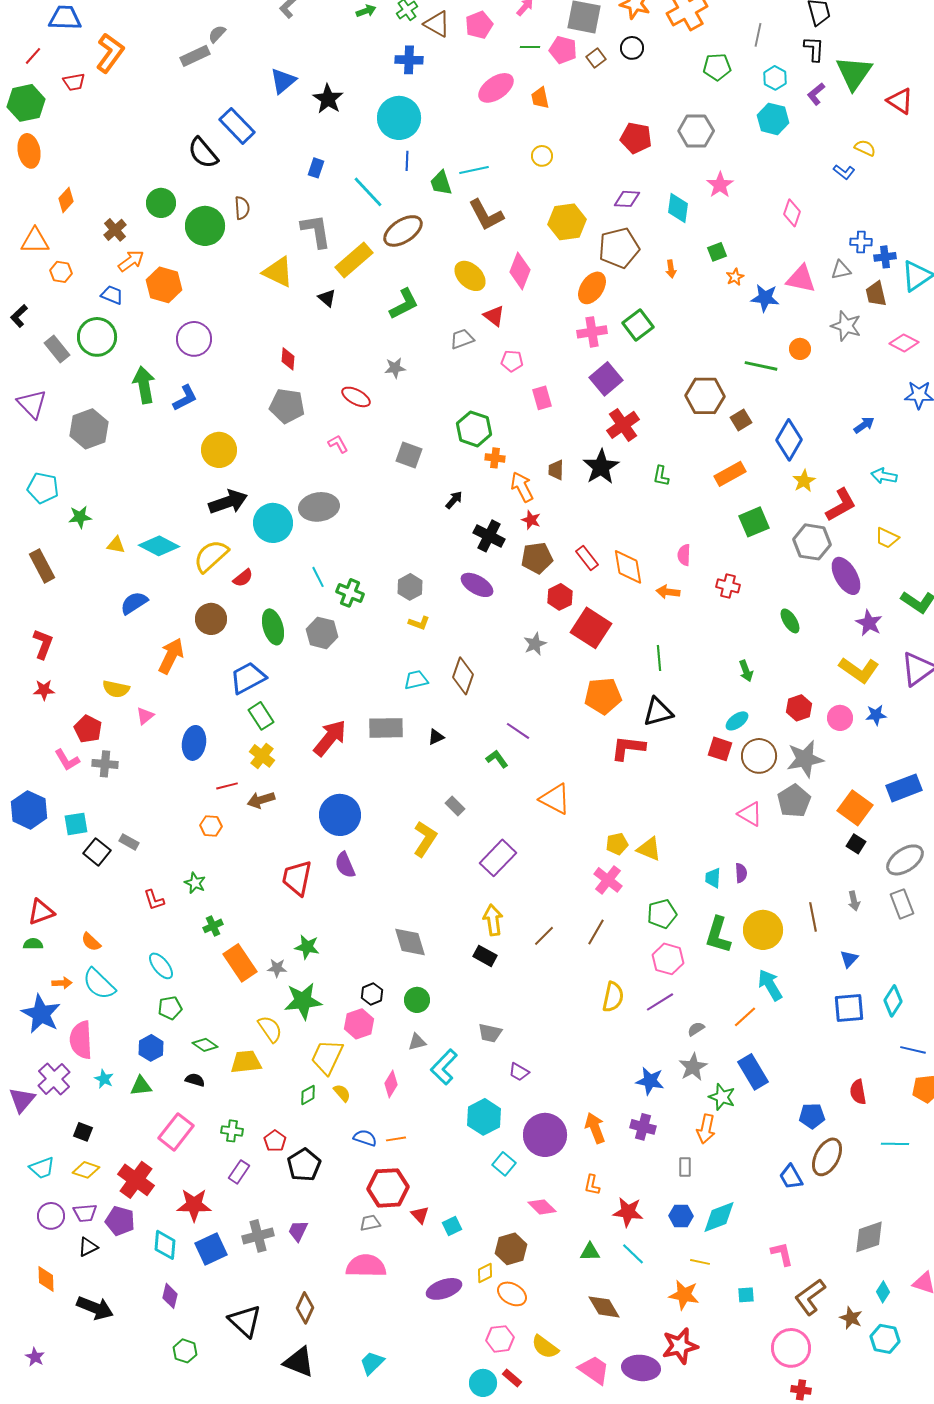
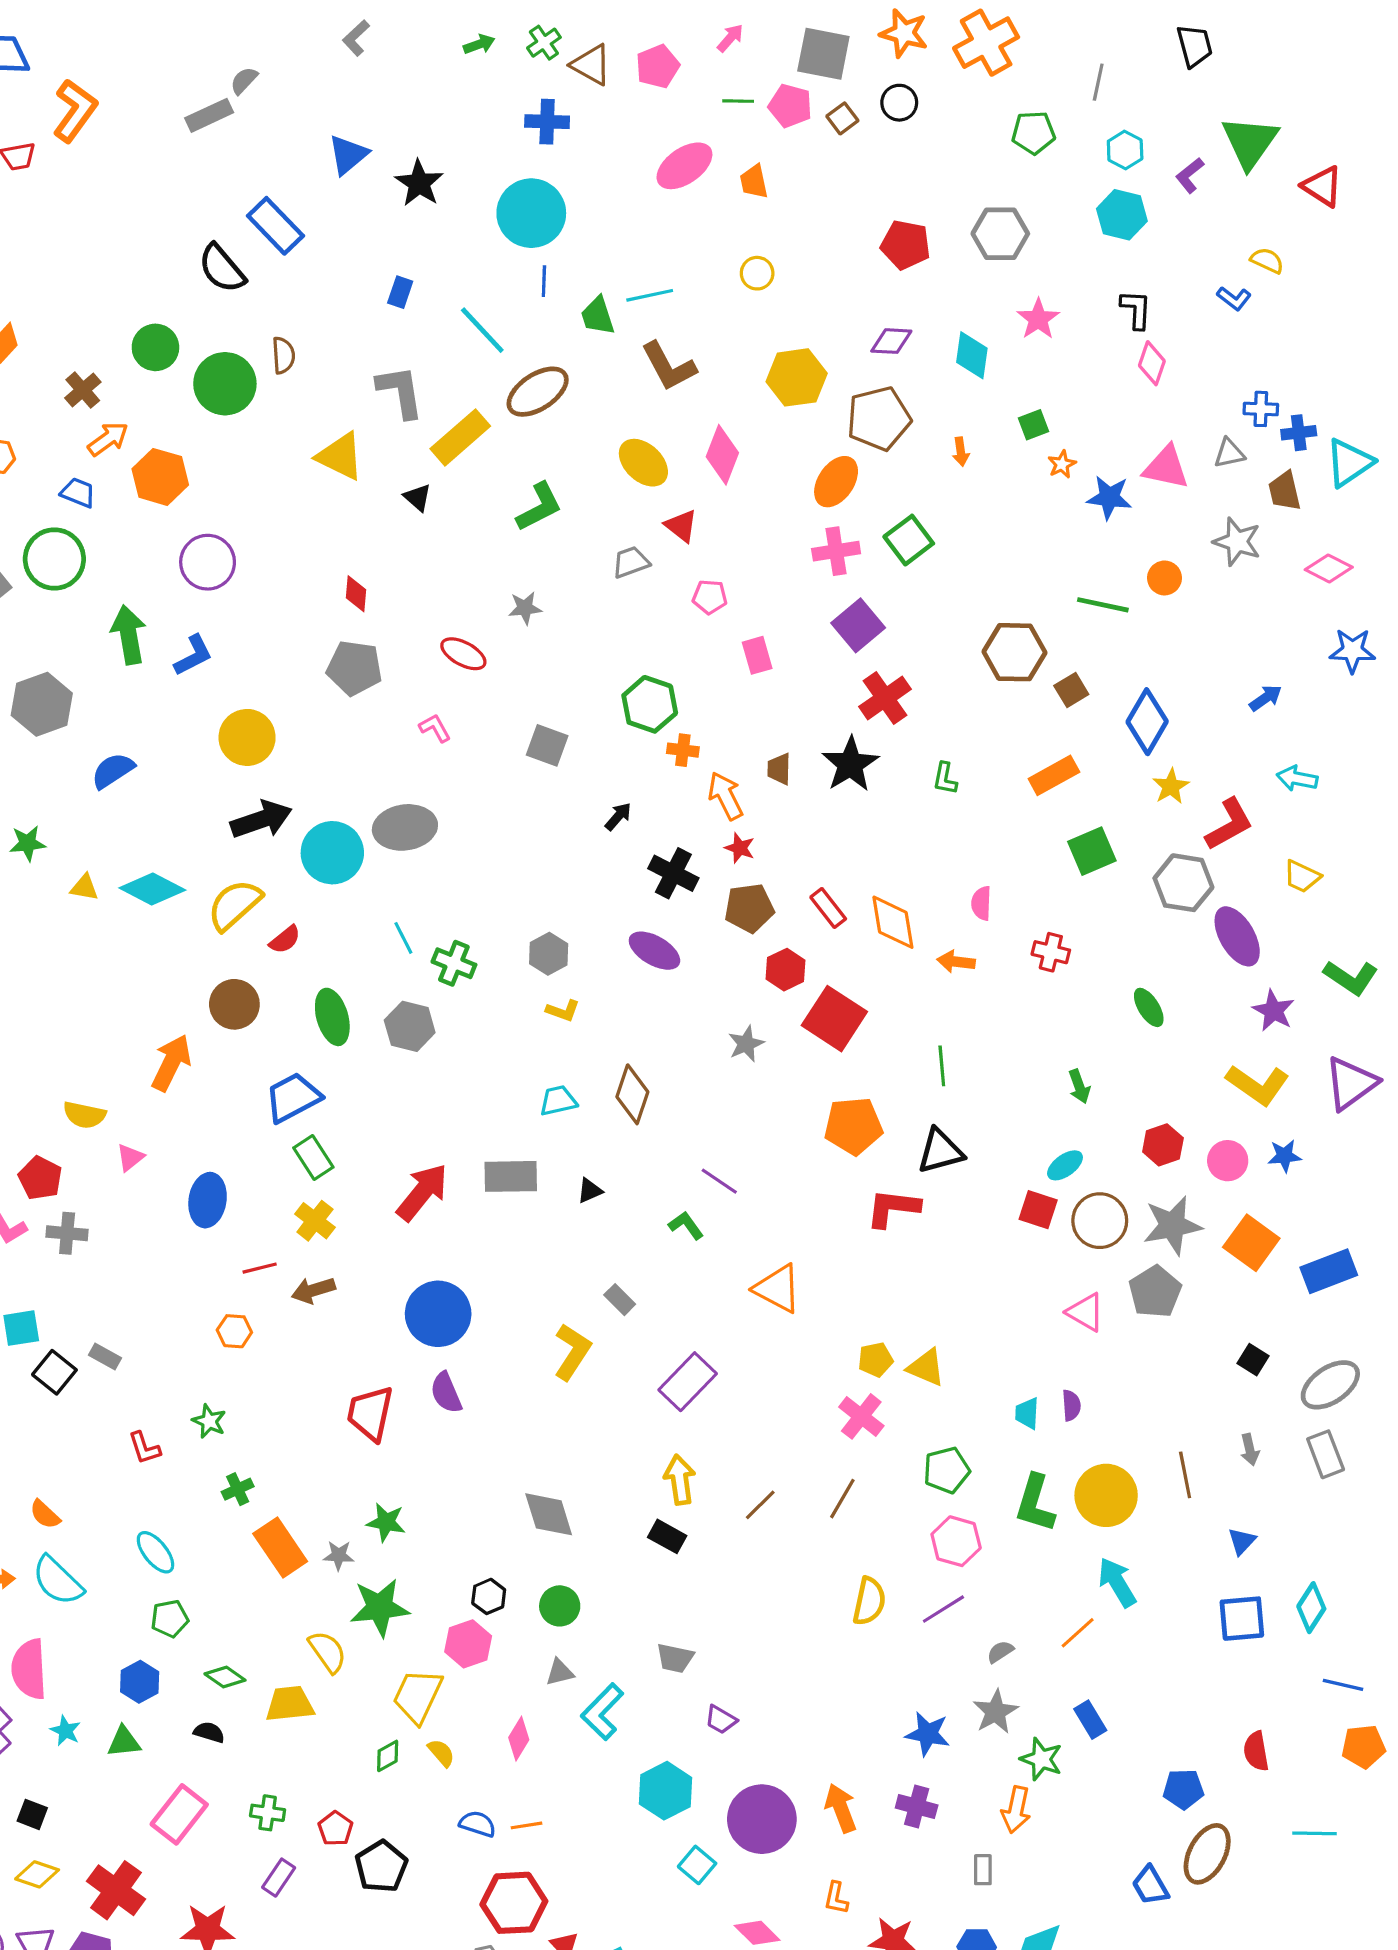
black L-shape: (814, 49) -> (1136, 310), moved
blue semicircle: (134, 603) -> (113, 771), moved
orange square: (855, 808) -> (1251, 1243), moved
blue rectangle: (753, 1072) -> (1090, 1720), size x0.7

